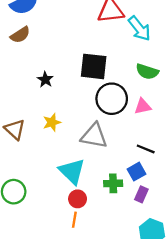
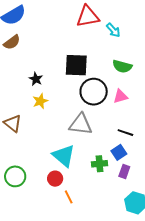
cyan arrow: (139, 29) -> (113, 30), size x0.7
yellow star: (52, 122) -> (40, 101), moved
red circle: (78, 199) -> (55, 179), moved
orange line: (74, 220) -> (69, 197), turned -32

